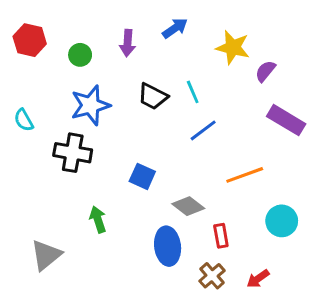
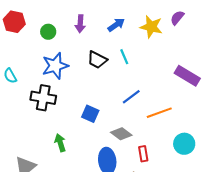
blue arrow: (175, 28) -> (116, 25), moved
purple semicircle: (265, 71) -> (177, 18), moved
blue line: (203, 130) -> (131, 97), moved

